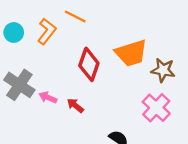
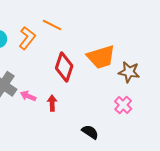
red arrow: (75, 105) -> (52, 103), turned 49
pink cross: (156, 108) -> (123, 105), size x0.7

